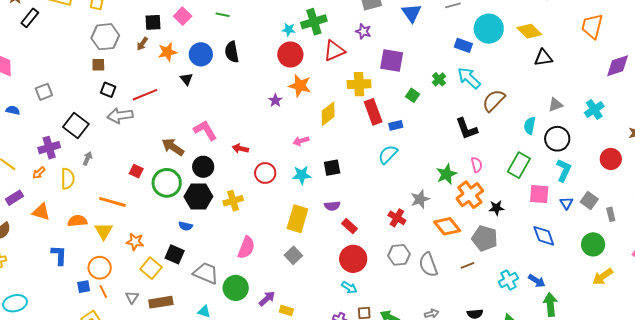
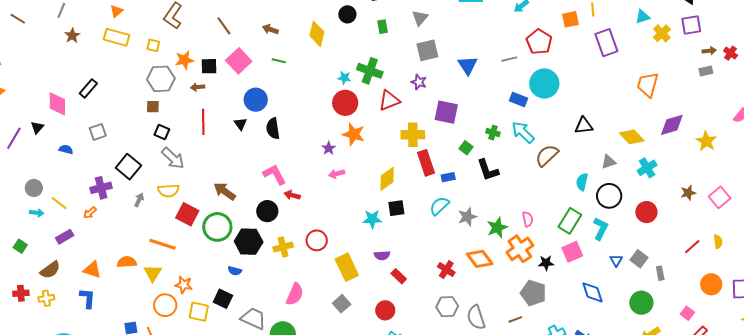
pink square: (183, 16) -> (239, 61), size x1.4
black rectangle: (30, 18) -> (88, 88), moved
green cross: (314, 22) -> (370, 71), turned 35
yellow diamond: (529, 31) -> (632, 137), moved
brown arrow: (142, 44) -> (198, 87), turned 48
orange star: (167, 52) -> (184, 60), moved
black semicircle: (232, 52) -> (273, 128), moved
black triangle: (543, 58) -> (584, 126), moved
green cross: (439, 79) -> (493, 133), turned -32
red line: (145, 95) -> (203, 122), moved, turned -70
yellow diamond: (328, 114) -> (387, 179), moved
gray arrow: (120, 116) -> (173, 158), turned -130
black L-shape: (467, 129) -> (488, 170), moved
pink L-shape: (205, 130) -> (274, 174), moved
pink arrow: (301, 141) -> (337, 174), moved
red circle: (611, 159) -> (646, 212), moved
black circle: (203, 167) -> (267, 211), moved
black square: (332, 168) -> (396, 208), moved
cyan L-shape: (564, 170) -> (601, 229), moved
red square: (136, 171) -> (187, 214), size x1.6
red circle: (265, 173) -> (317, 240), moved
cyan star: (302, 175) -> (372, 219), moved
yellow semicircle: (68, 179) -> (168, 191), moved, turned 85
pink square: (539, 194) -> (572, 252), moved, turned -30
gray star: (420, 199) -> (467, 217), moved
orange triangle: (41, 212) -> (92, 270), moved
yellow rectangle: (297, 219) -> (347, 267), turned -44
orange diamond: (447, 226) -> (480, 259), moved
blue L-shape: (59, 255) -> (87, 298), moved
red circle: (353, 259) -> (385, 310), moved, size x0.7
orange circle: (100, 268) -> (165, 305), moved
yellow square: (151, 268) -> (199, 312), turned -30

